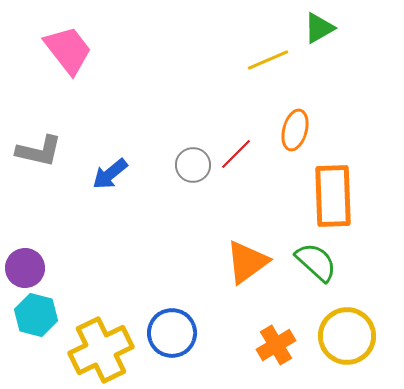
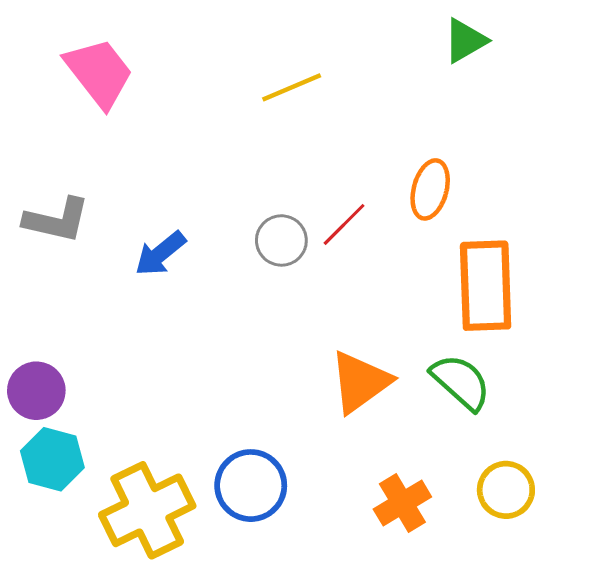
yellow line: (268, 60) -> (292, 87), moved
yellow circle: (347, 336) -> (506, 490), size x0.7

